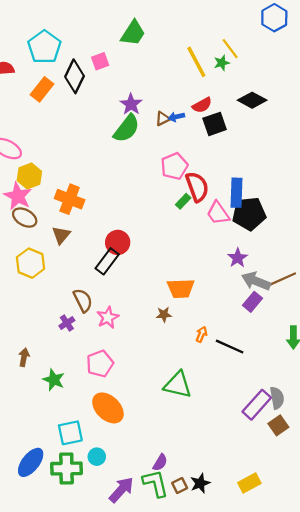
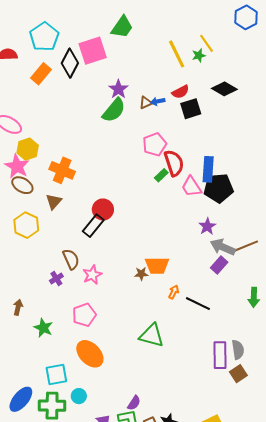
pink square: (100, 61) -> (93, 51), size x1.8
orange trapezoid: (181, 288) -> (157, 265), moved
purple rectangle: (257, 405) -> (220, 355), turned -44

